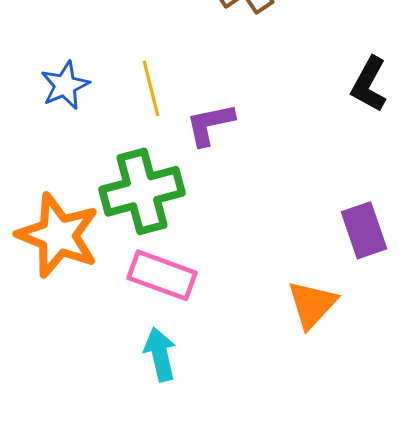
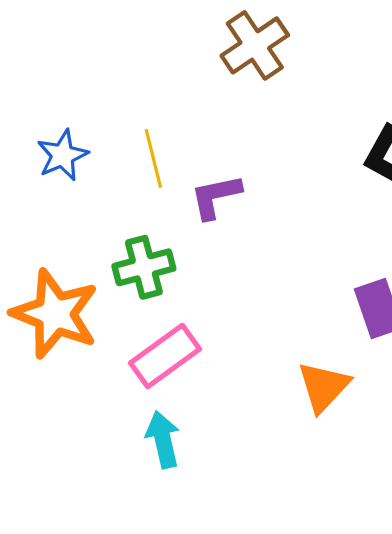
green cross: (142, 191) -> (144, 267), size x0.7
pink rectangle: (162, 275) -> (165, 356), turned -56

